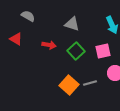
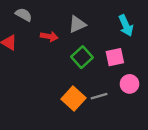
gray triangle: (72, 24) -> (77, 24), turned -42
red arrow: (49, 45) -> (49, 36), moved

